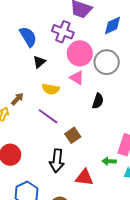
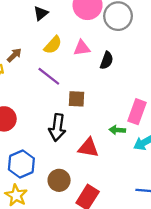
pink triangle: (77, 78) -> (82, 48), moved, turned -42
yellow semicircle: (51, 89) -> (53, 45), turned -60
brown square: (73, 135) -> (76, 99), turned 35

